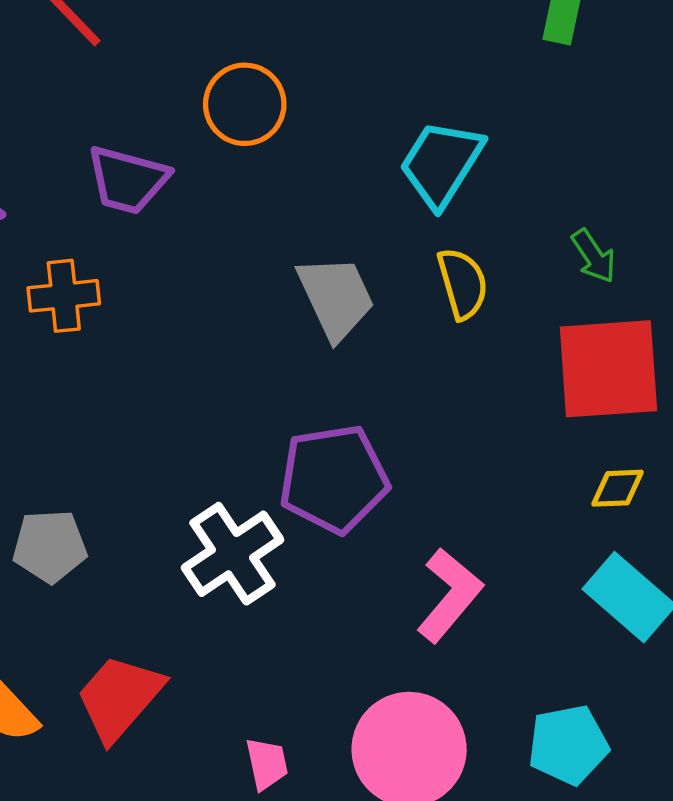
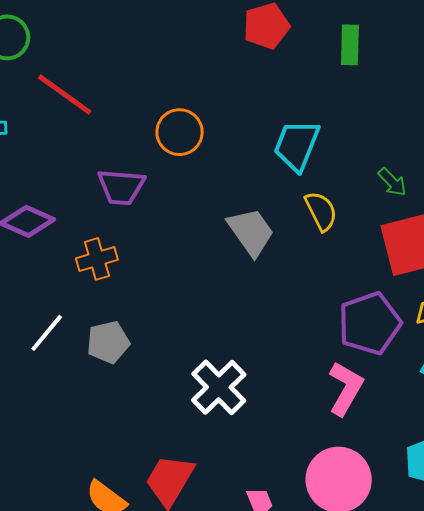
purple pentagon: (334, 479) -> (370, 323), moved
gray pentagon: (50, 546) -> (108, 342), moved

